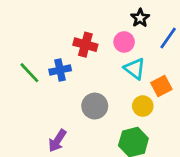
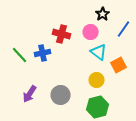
gray circle: (95, 106) -> (61, 95), moved
yellow circle: (143, 106) -> (97, 80), moved
purple arrow: (57, 141) -> (30, 94), moved

